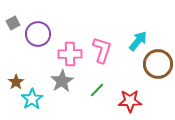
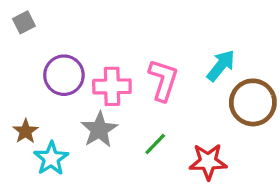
gray square: (13, 23) -> (24, 22), moved
purple circle: (38, 34) -> (64, 75), moved

